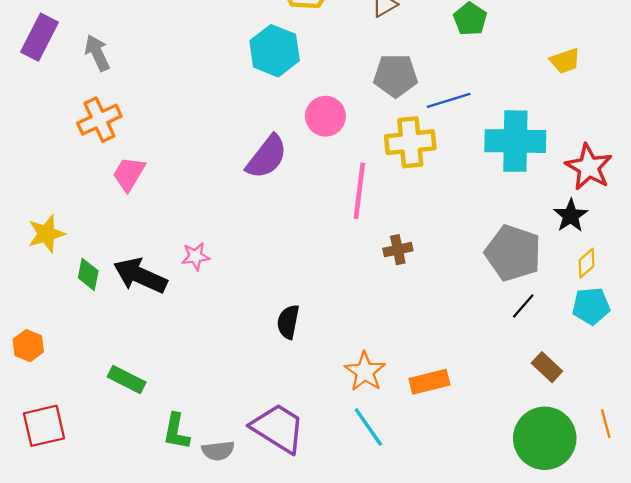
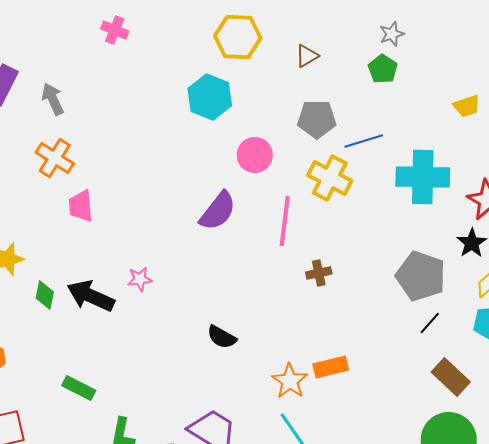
orange cross: (99, 120) -> (55, 158), turned -33
yellow cross: (410, 142) -> (330, 178), turned 33
purple semicircle: (267, 157) -> (218, 211), moved
pink trapezoid: (129, 174) -> (81, 206), turned -36
black semicircle: (288, 322) -> (222, 337), turned -72
brown rectangle: (547, 367) -> (451, 377), size x1.4
orange rectangle: (429, 382) -> (331, 367), moved

